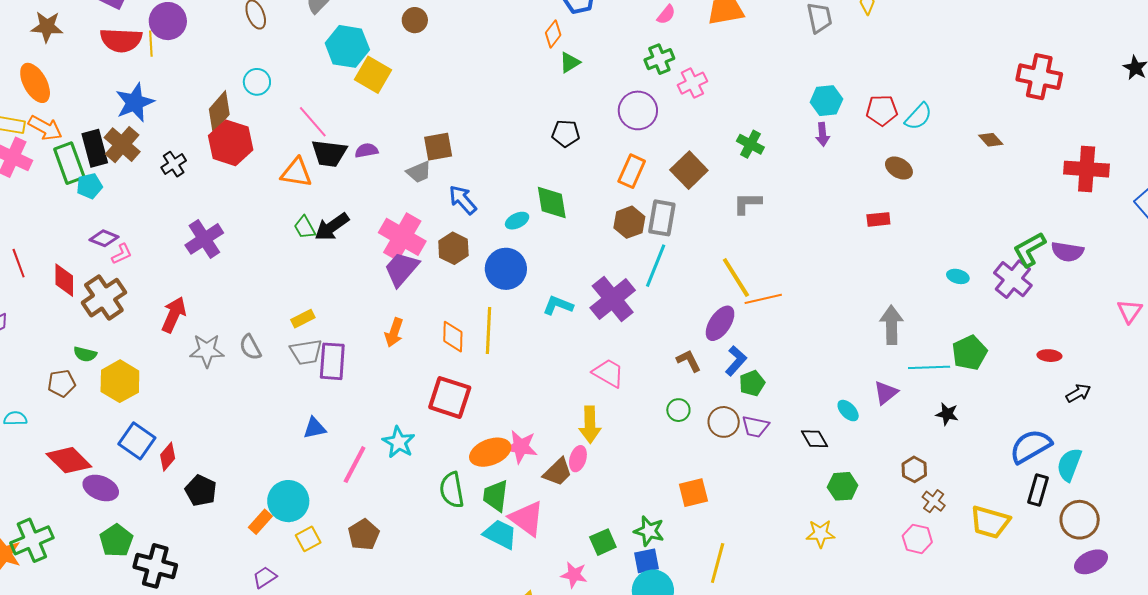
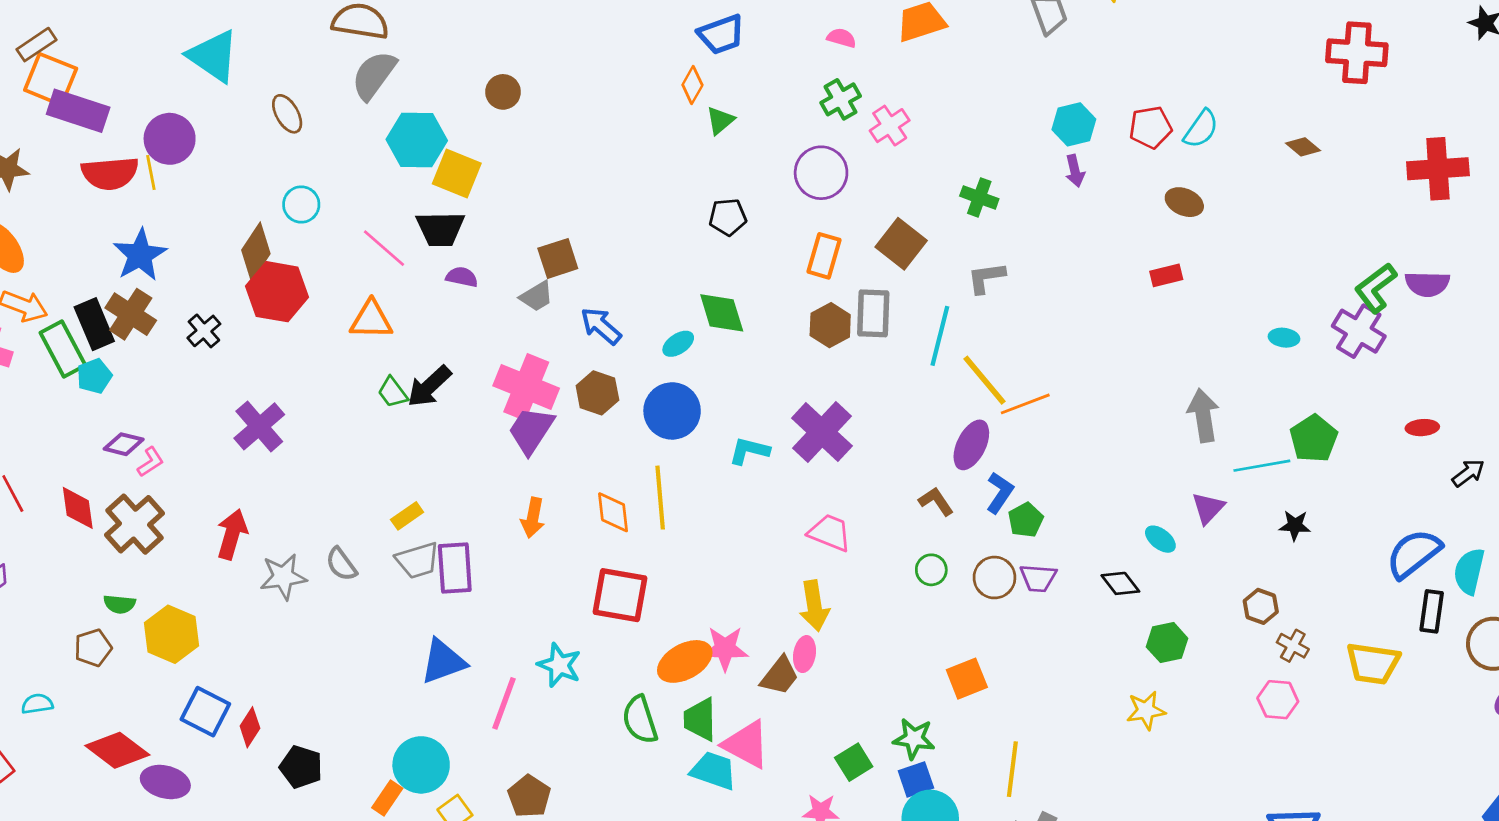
pink semicircle: (666, 15) -> (842, 38), turned -105
purple semicircle: (366, 150) -> (462, 277), turned 30
black trapezoid: (329, 153) -> (440, 229), moved
cyan line: (656, 266) -> (940, 336), moved
blue triangle: (315, 428) -> (443, 661), size x1.5

